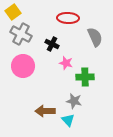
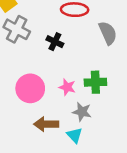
pink star: (66, 63) -> (67, 87), moved
pink circle: (23, 66) -> (30, 88), moved

